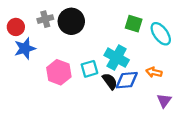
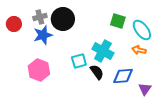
blue star: (25, 48) -> (43, 35), moved
pink hexagon: (59, 72) -> (39, 70), moved
orange arrow: (154, 72) -> (139, 50), moved
blue diamond: (127, 80) -> (123, 76), moved

